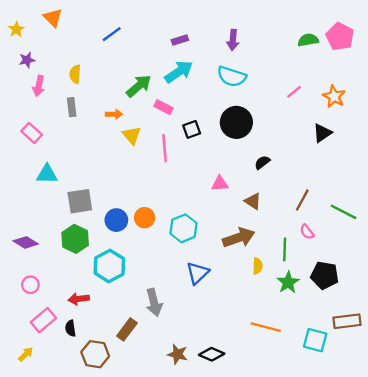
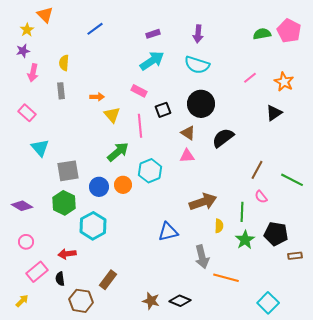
yellow star: (16, 29) -> (27, 30), moved
green arrow: (139, 86) -> (118, 152), moved
black semicircle: (262, 162) -> (223, 138), size x1.6
cyan triangle: (47, 174) -> (40, 148), turned 48
brown triangle: (253, 201) -> (188, 133), moved
cyan hexagon: (183, 228) -> (150, 171), moved
blue triangle: (198, 273) -> (168, 232), turned 30
gray arrow: (154, 302) -> (202, 257), moved
brown rectangle: (347, 321) -> (295, 256), moved, size x0.6
cyan square: (315, 340) -> (268, 303), moved, turned 30

